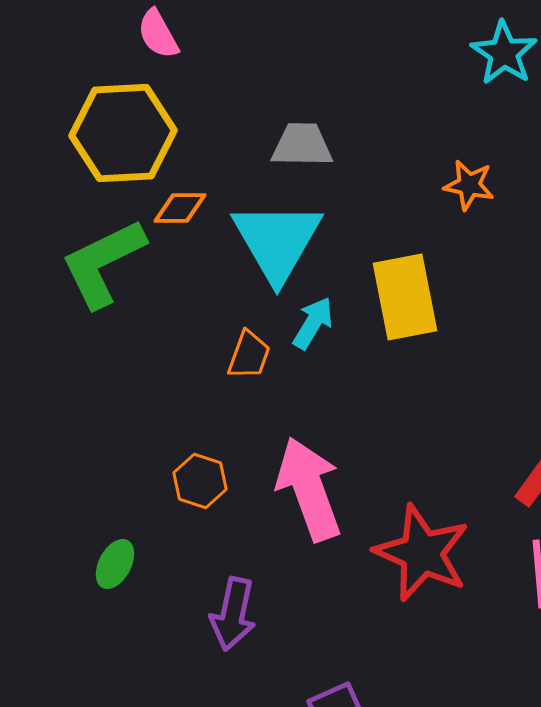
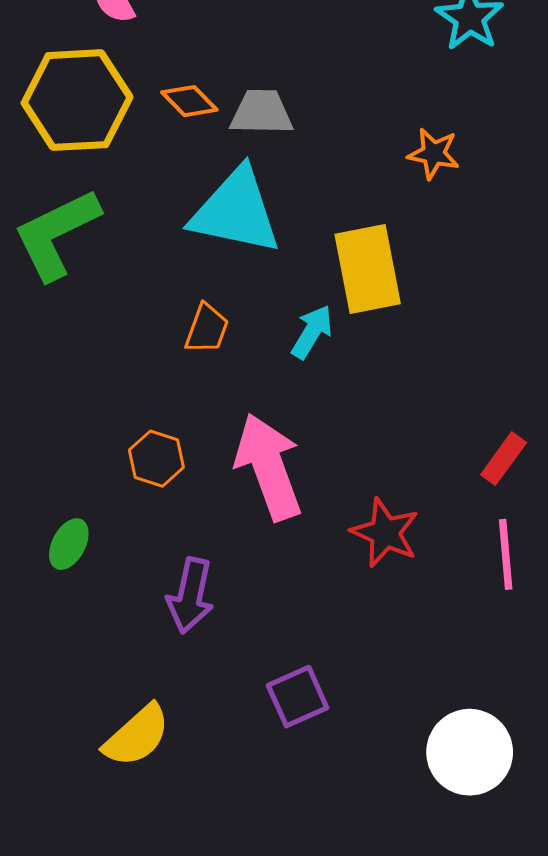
orange diamond: (180, 208) -> (189, 101), moved, turned 46
cyan triangle: (277, 241) -> (236, 211), turned -48
cyan arrow: (313, 323) -> (312, 332), moved
red star: (422, 553) -> (385, 533), size x0.7

